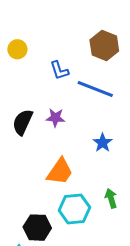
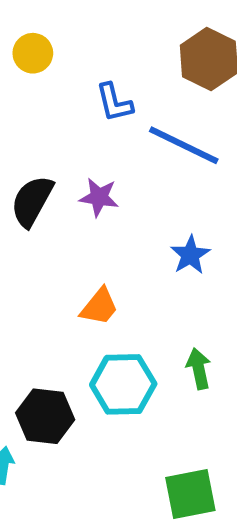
orange trapezoid: (60, 172) -> (99, 307), size x0.7

